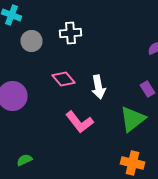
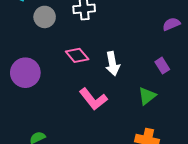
green triangle: (132, 119) -> (147, 96), size x0.7

